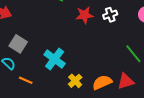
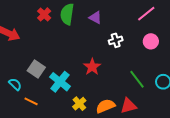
red star: (85, 15) -> (92, 67), moved, turned -30
gray square: (18, 44) -> (36, 69), moved

